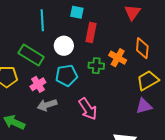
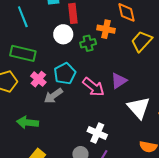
white circle: (64, 46) -> (63, 34), moved
cyan pentagon: (67, 75) -> (65, 74), moved
purple triangle: (144, 106) -> (119, 81), moved

